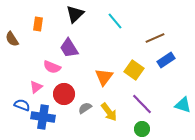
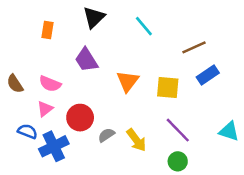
brown semicircle: (12, 39) -> (15, 84), moved
pink semicircle: (52, 67) -> (50, 84), moved
yellow square: (134, 70) -> (168, 88), turned -30
orange triangle: (104, 77) -> (128, 81), moved
blue cross: (43, 117) -> (54, 146), turned -35

